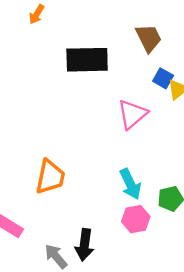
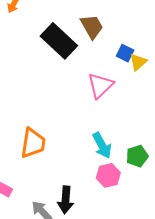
brown trapezoid: (149, 38) -> (92, 27), moved
black rectangle: (87, 60) -> (59, 41), turned 48

